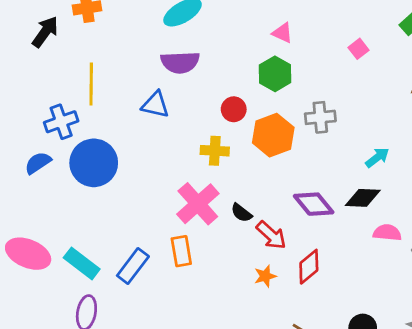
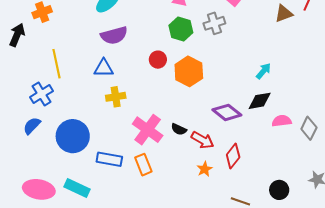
gray cross: (320, 117) -> (214, 23), moved
yellow cross: (215, 151) -> (116, 97), moved
blue circle: (94, 163) -> (73, 136), moved
blue rectangle: (133, 266) -> (109, 159), moved, turned 75

